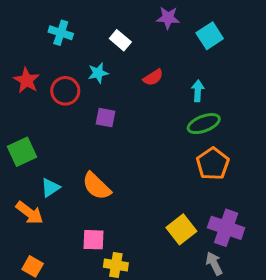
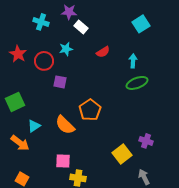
purple star: (168, 18) -> (69, 12), moved
purple square: (105, 118) -> (60, 82), moved
orange pentagon: (213, 164) -> (90, 110), moved
purple cross: (226, 228) -> (146, 141), moved, size x0.6

